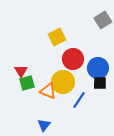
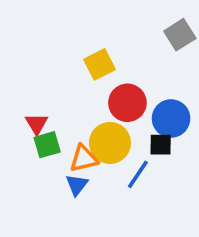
black square: (100, 83) -> (161, 145), moved
orange triangle: (48, 91) -> (84, 159), turned -36
blue triangle: (44, 125) -> (77, 185), moved

